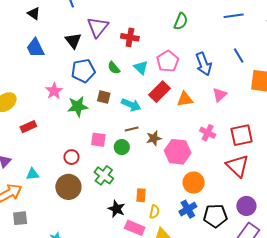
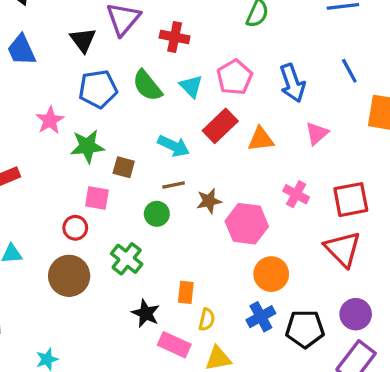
green semicircle: (114, 68) -> (147, 86), size x1.5
brown square: (104, 97) -> (124, 167), moved
pink square: (98, 140) -> (97, 198), moved

